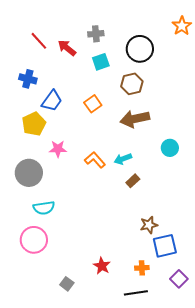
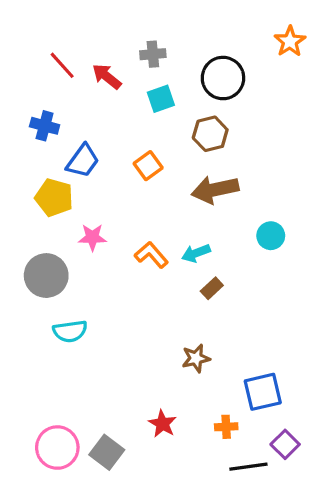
yellow pentagon: (34, 124) -> (54, 197), turned -30
brown star: (149, 225) -> (196, 358), moved
pink circle: (34, 240) -> (57, 448), moved
gray square: (67, 284) -> (107, 452), size x1.5
black line: (136, 293) -> (248, 467), moved

